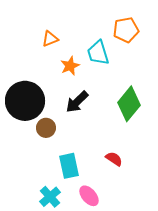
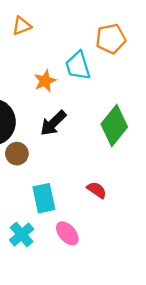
orange triangle: (50, 39) -> (22, 26), moved

